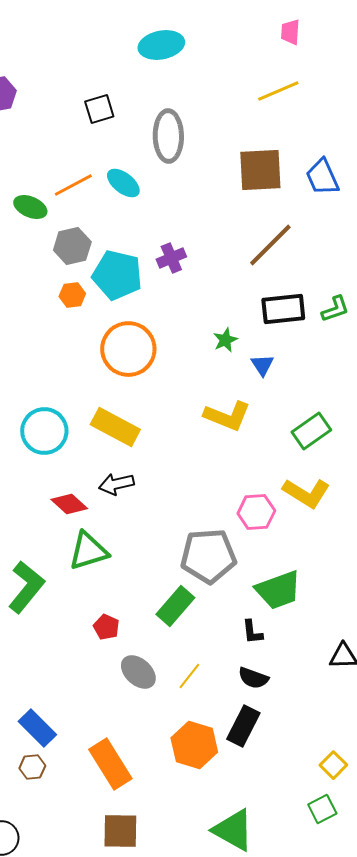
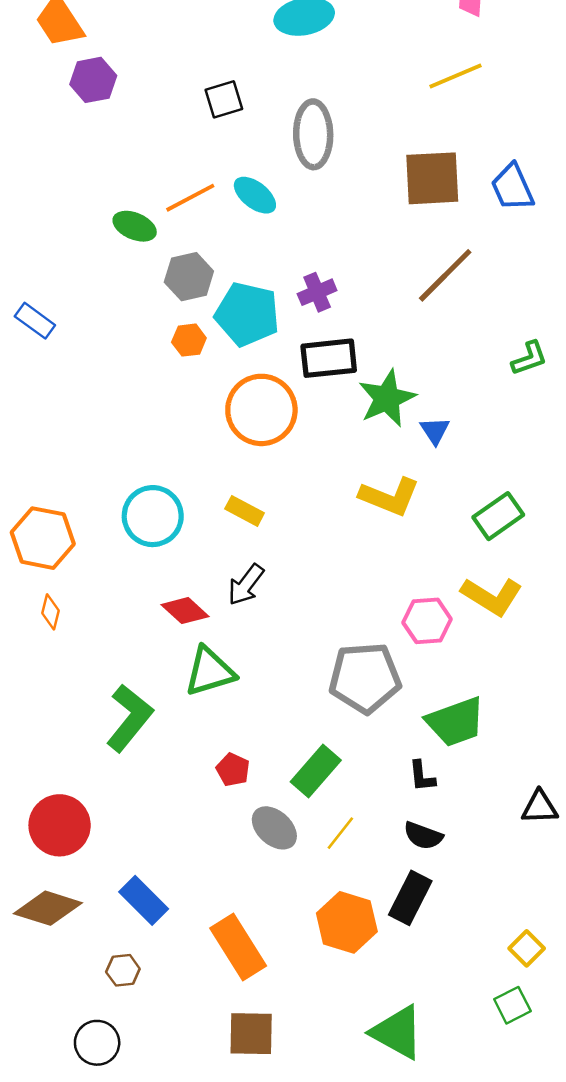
black rectangle: (283, 309) -> (329, 358), moved
green star: (225, 340) -> (387, 398), size x1.8
yellow rectangle: (115, 427) -> (245, 511), size x0.6
black arrow: (116, 484) -> (246, 585), turned -40
green rectangle: (175, 606) -> (316, 771), moved
brown hexagon: (32, 767) -> (123, 970), moved

